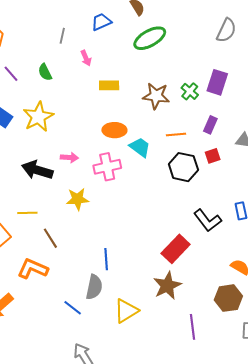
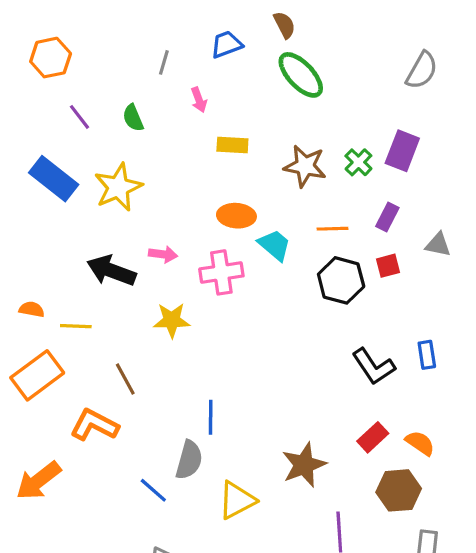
green ellipse: (150, 38) -> (301, 75), turned 72
yellow line: (27, 213) -> (76, 326), moved
red rectangle: (176, 249) -> (373, 437), moved, size x0.7

